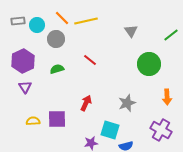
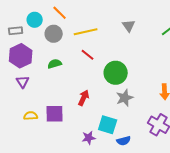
gray rectangle: (18, 21) -> (16, 31), moved
yellow line: (86, 21) -> (86, 32), moved
green circle: (149, 64) -> (116, 73), moved

